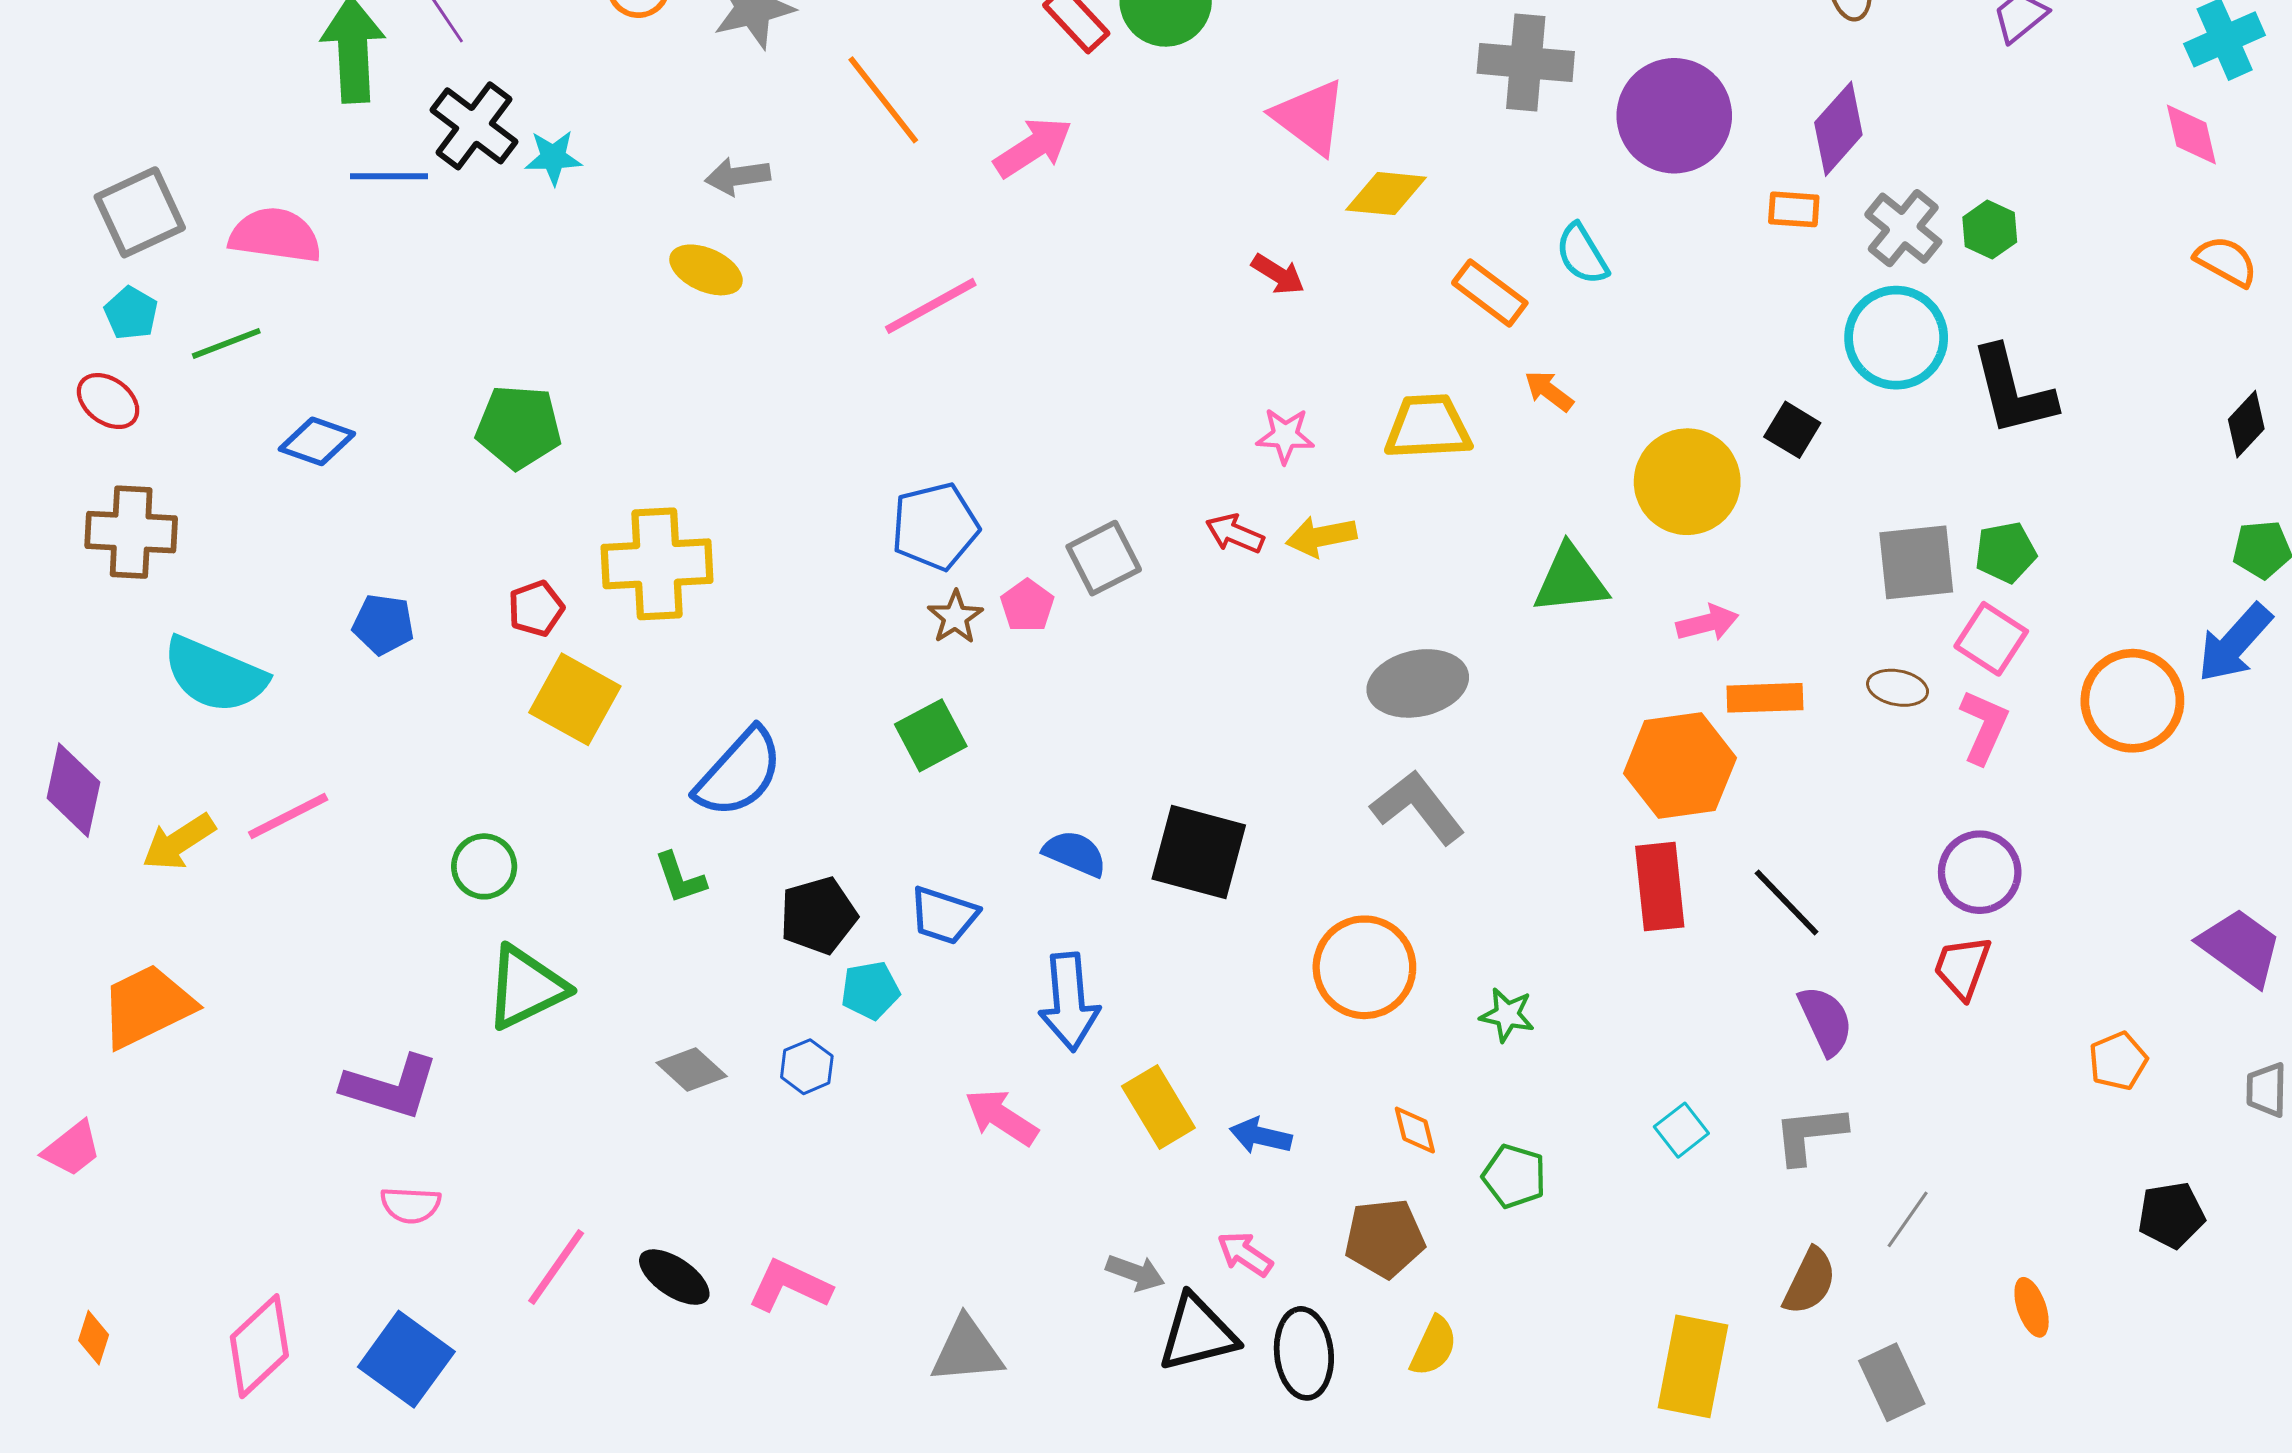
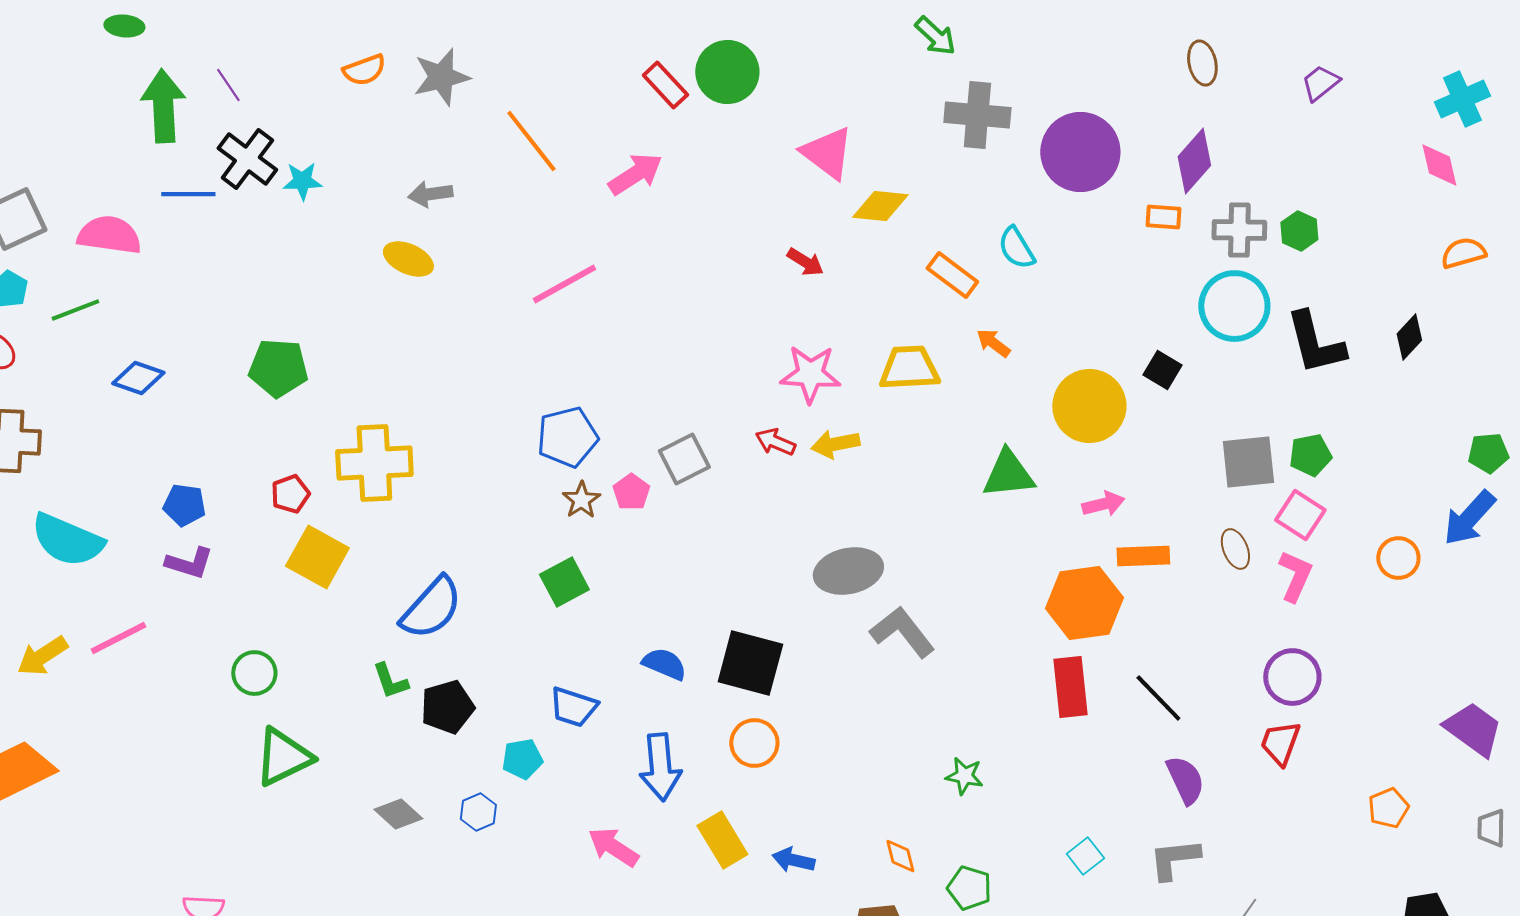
gray cross: (1903, 228) -> (1239, 230), turned -38
orange semicircle: (2226, 261) -> (1463, 253), turned -45
black diamond: (2246, 424) -> (1409, 337), moved
pink star: (1285, 436) -> (810, 374), size x1.5
gray ellipse: (1418, 683) -> (848, 571), moved
brown ellipse: (1898, 688) -> (1235, 549), turned 57
orange circle: (2132, 701) -> (1398, 558), size x0.6
black pentagon: (818, 915) -> (447, 707), moved
orange circle: (1364, 967) -> (754, 743), moved, size x0.7
purple L-shape: (390, 1087) -> (189, 563), moved, size x0.7

